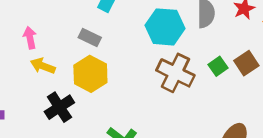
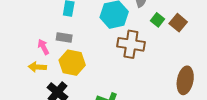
pink arrow: (30, 38) -> (43, 47), moved
green square: (218, 66) -> (157, 20), moved

